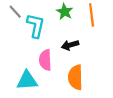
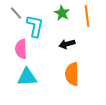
pink semicircle: (45, 60) -> (21, 49), moved

